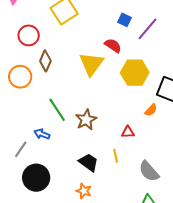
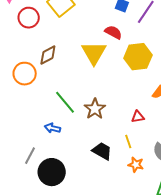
red circle: (29, 35) -> (29, 18), moved
brown diamond: (45, 61) -> (48, 55), turned 45
gray line: (21, 149) -> (30, 156), moved
orange star: (84, 191) -> (136, 165), moved

